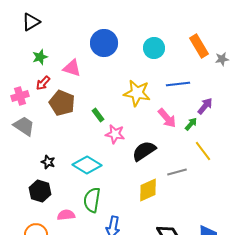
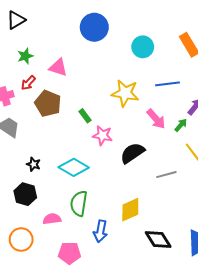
blue circle: (104, 43) -> (94, 27), moved
yellow diamond: (148, 190) -> (130, 210), moved

